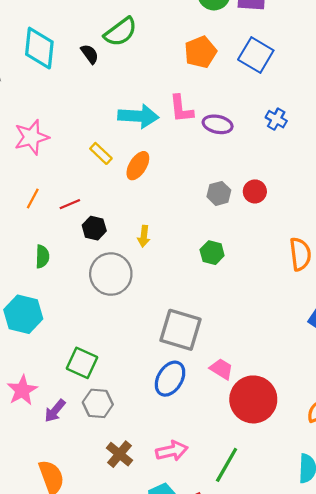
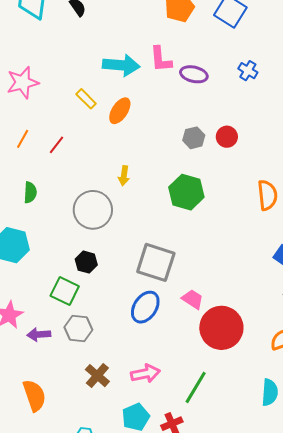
red line: (70, 204) -> (57, 145), turned -30
black hexagon: (94, 228) -> (86, 262), moved
green hexagon: (212, 253) -> (186, 192), size x1.6
purple arrow: (55, 411) -> (39, 334), turned 45

